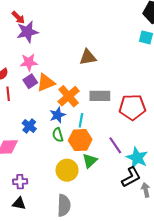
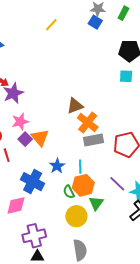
orange triangle: (46, 83) -> (40, 138), turned -36
orange cross: (69, 96) -> (88, 123), moved
blue cross: (29, 126) -> (33, 182), size x1.6
green semicircle: (58, 135) -> (69, 192), moved
purple cross: (20, 182) -> (34, 236), size x1.6

